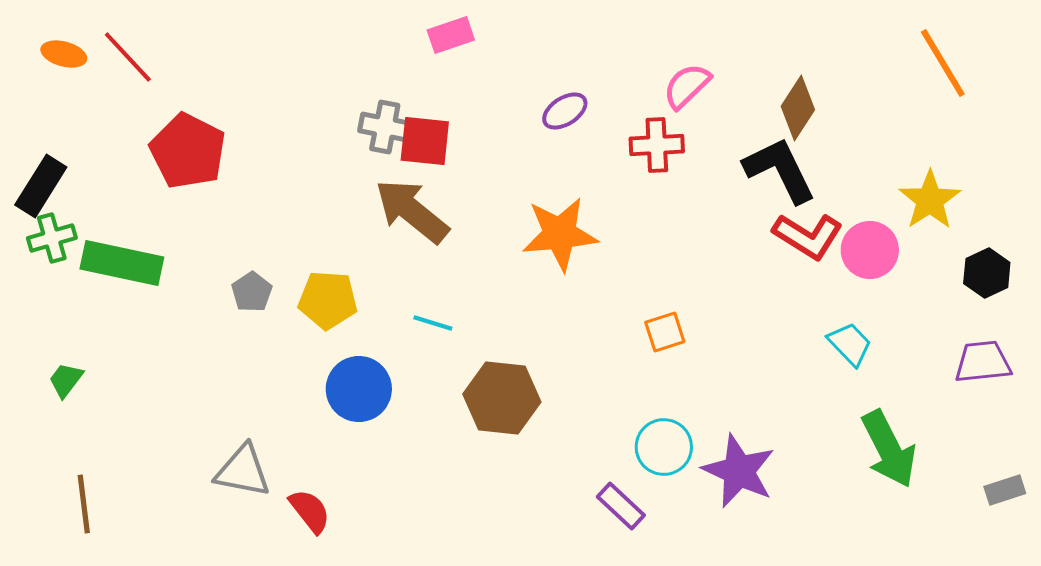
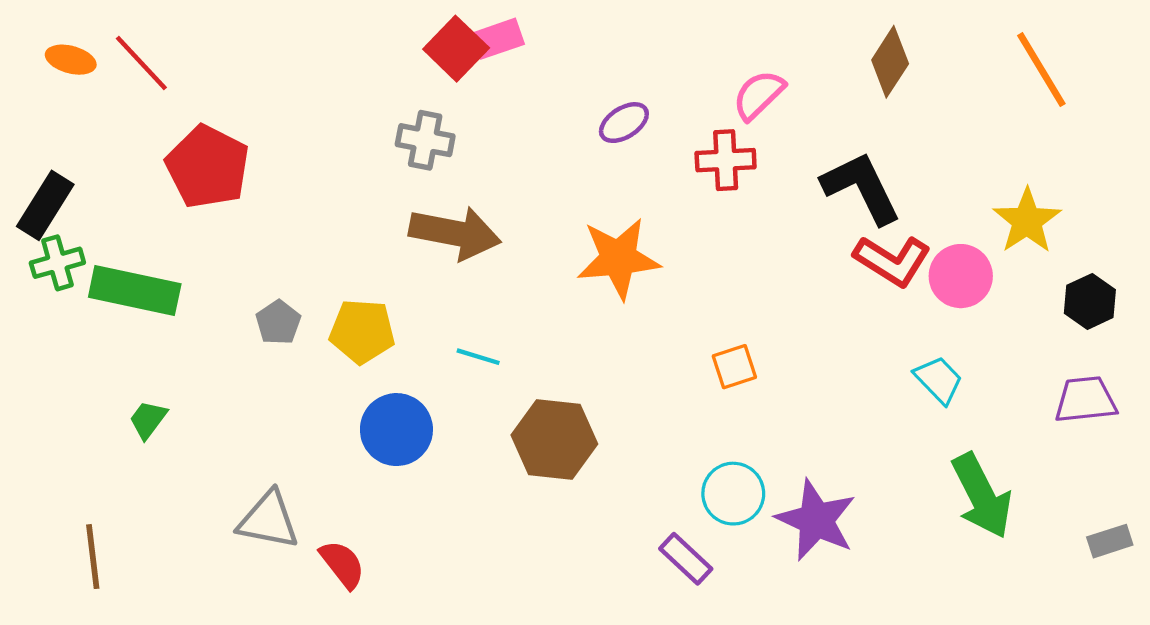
brown diamond: (798, 108) -> (890, 62), moved
red square: (425, 141) -> (456, 49), moved, turned 38
brown arrow: (412, 211) -> (455, 233), turned 152
green trapezoid: (66, 380) -> (148, 420), moved

